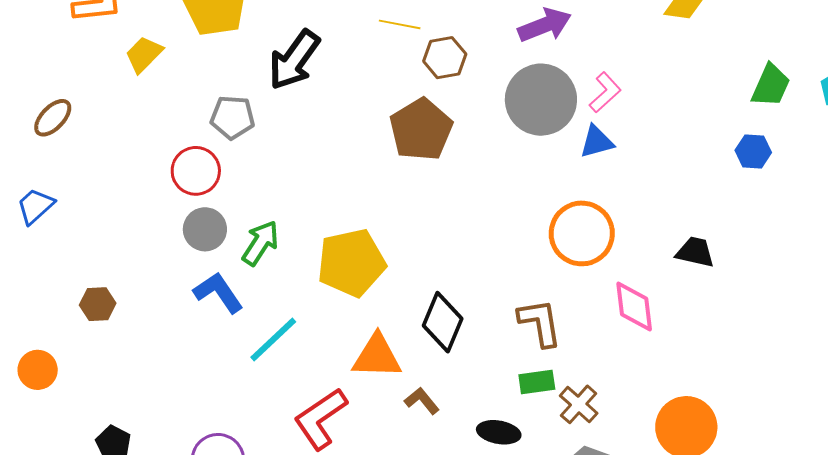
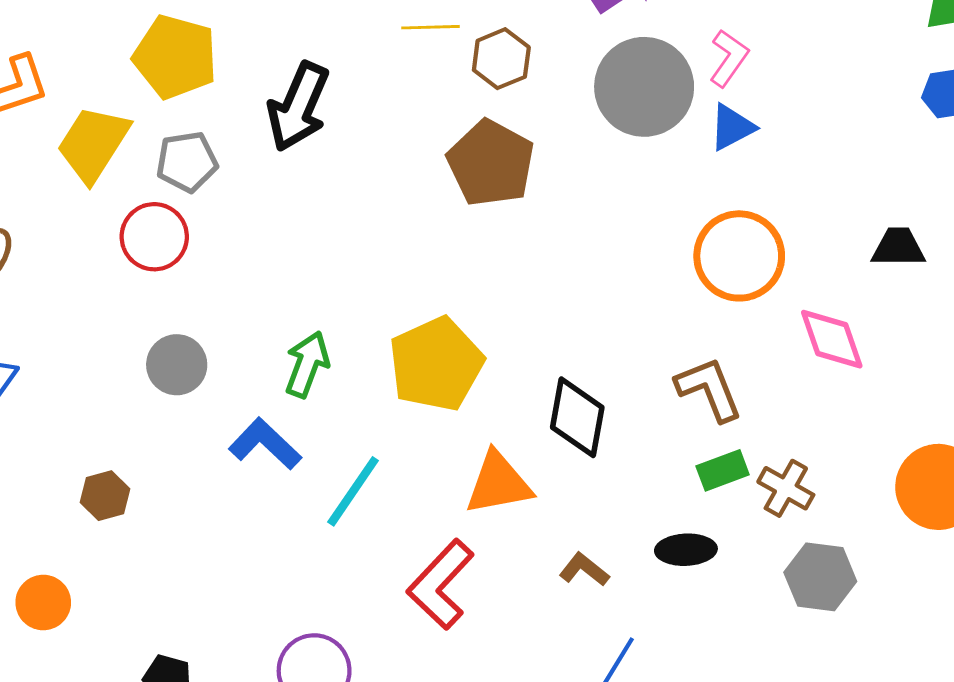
yellow trapezoid: (144, 54) -> (93, 144), size x1.5
gray pentagon: (232, 117) -> (187, 162), moved
red circle: (196, 171) -> (154, 237), moved
gray circle: (205, 229) -> (177, 365), moved
brown L-shape: (422, 401) -> (584, 570), moved

